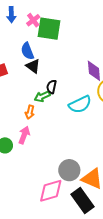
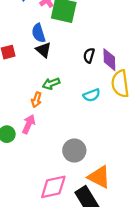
black semicircle: (51, 87) -> (89, 55), moved
cyan semicircle: (80, 104) -> (92, 95), size x0.7
gray circle: (69, 170) -> (74, 150), moved

